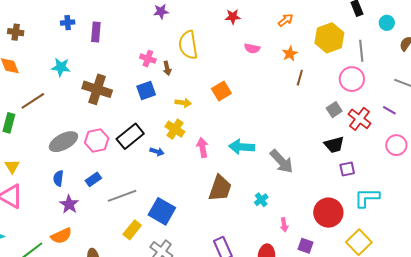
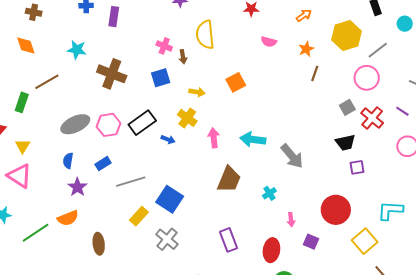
gray line: (361, 51) -> (378, 50), turned 55
cyan L-shape: (367, 198) -> (390, 210), moved

